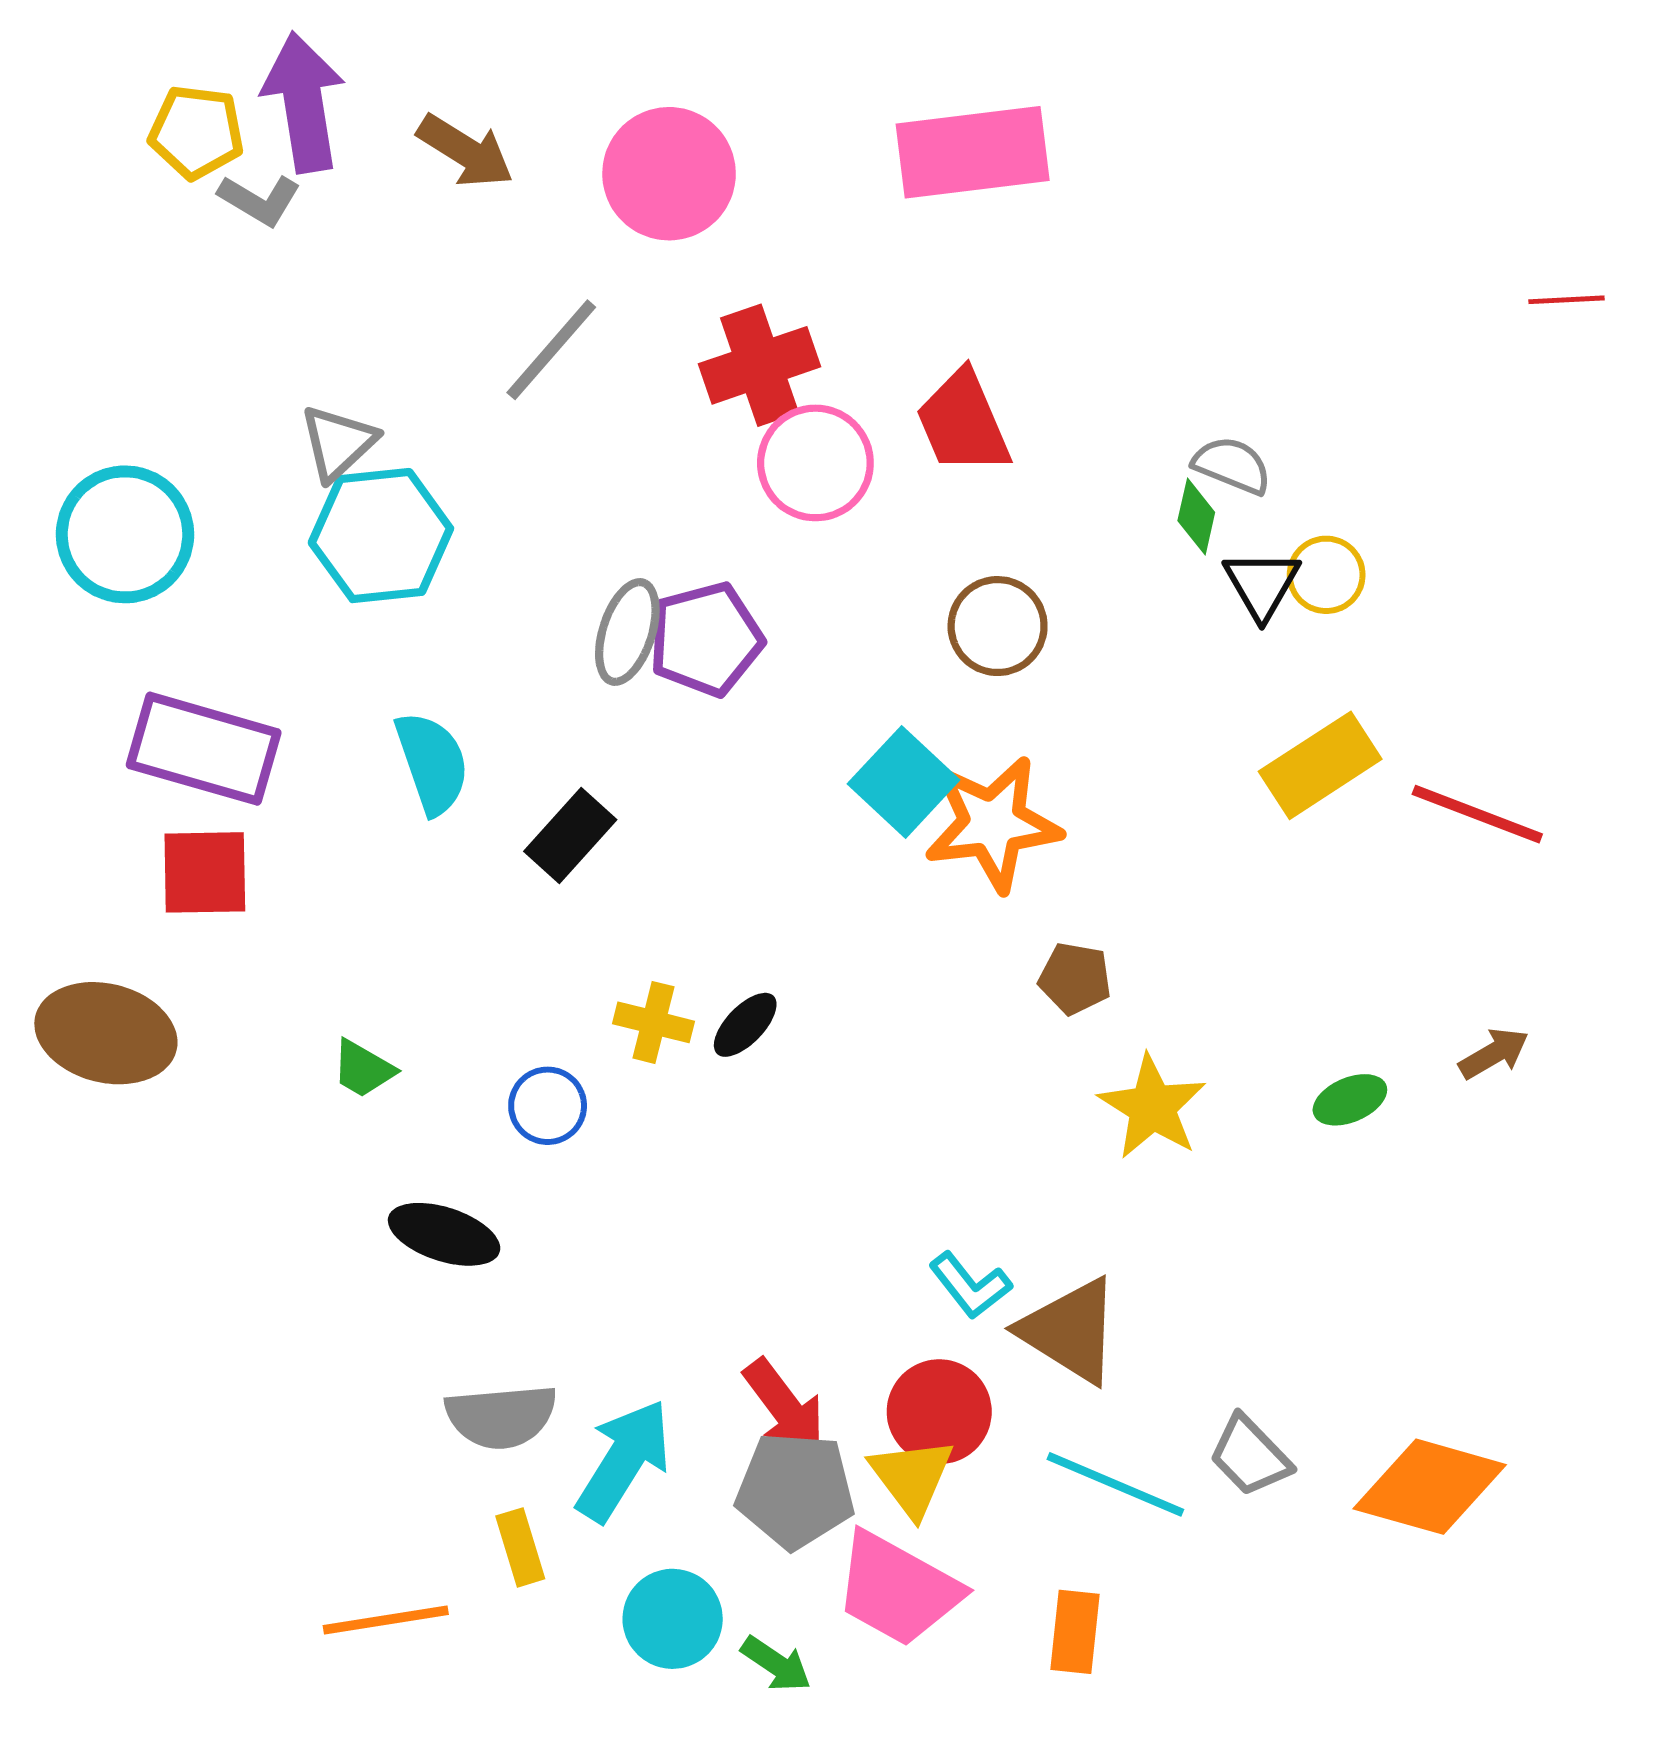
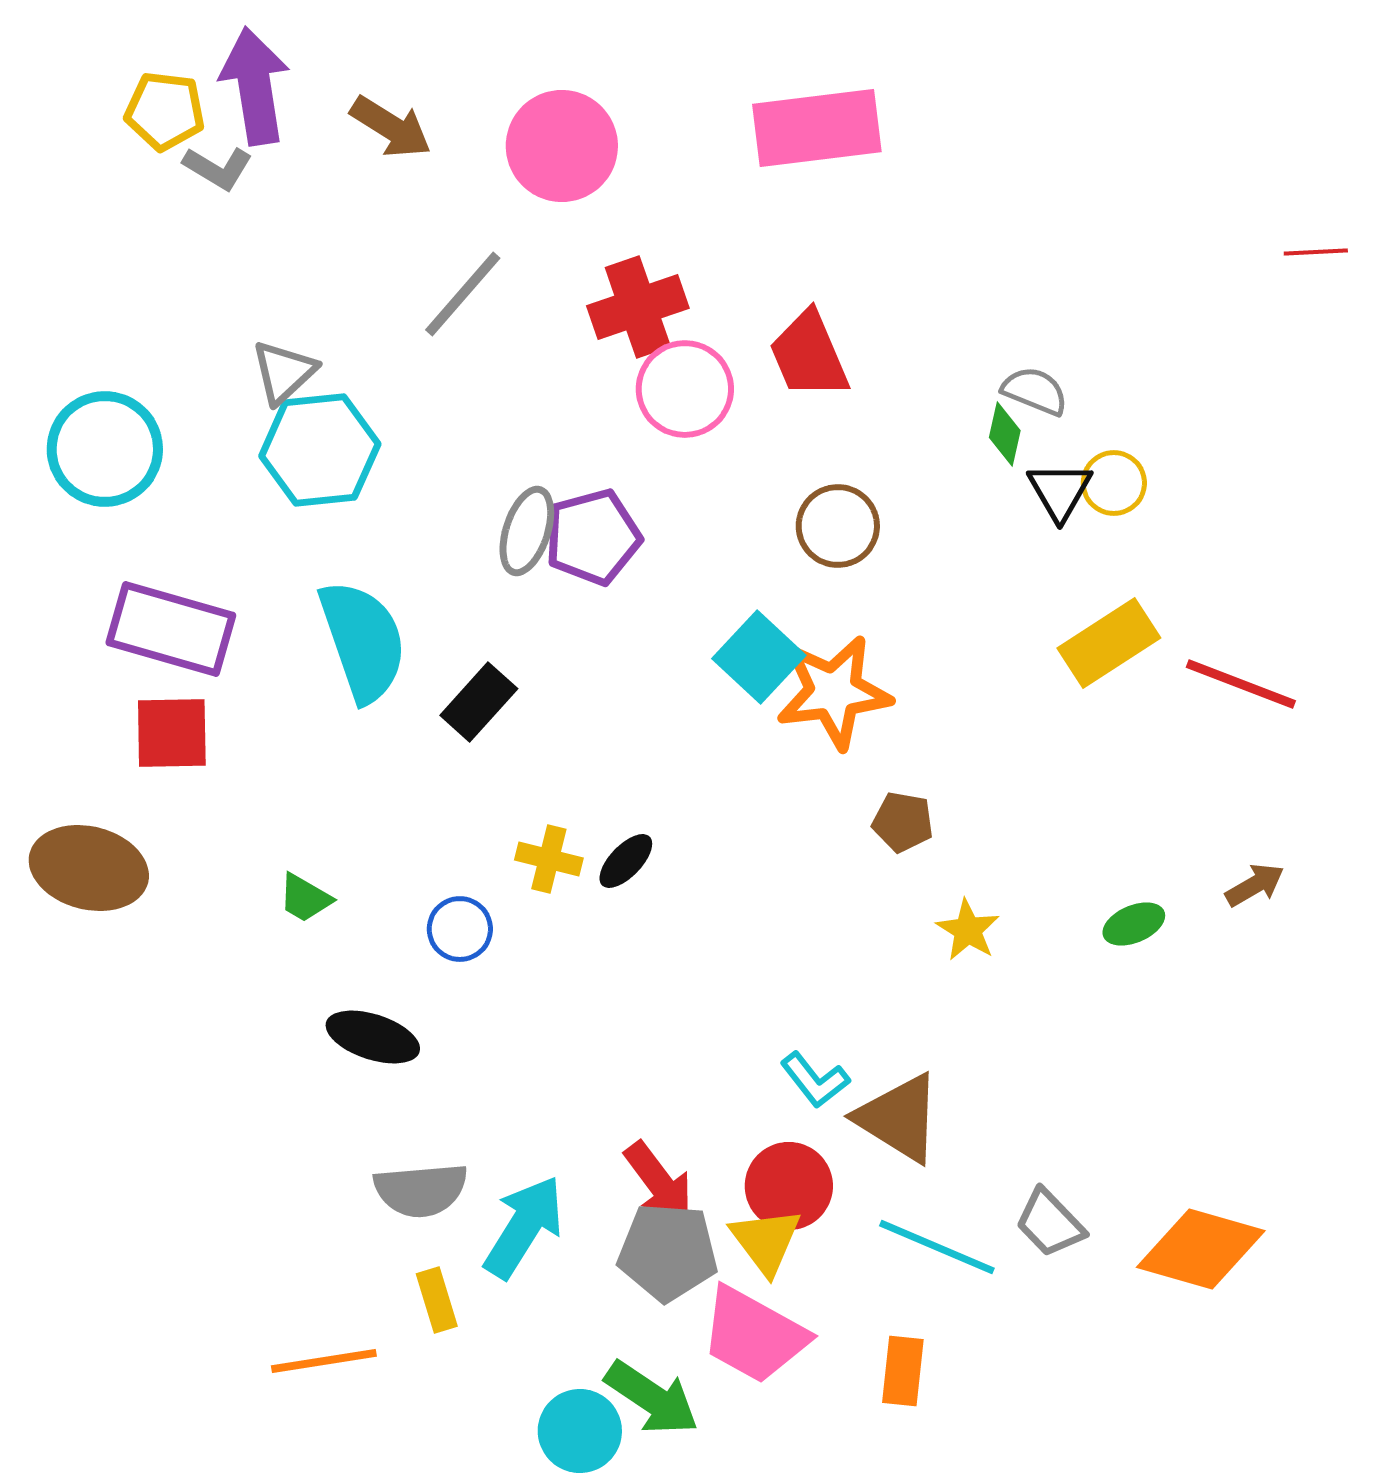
cyan semicircle: (432, 763) -> (363, 641), size x1.4
yellow star: (1152, 1107) -> (968, 930), size x0.7
cyan circle: (673, 1619) -> (580, 1431), moved
green arrow: (776, 1664) -> (652, 1398), size x1.6

